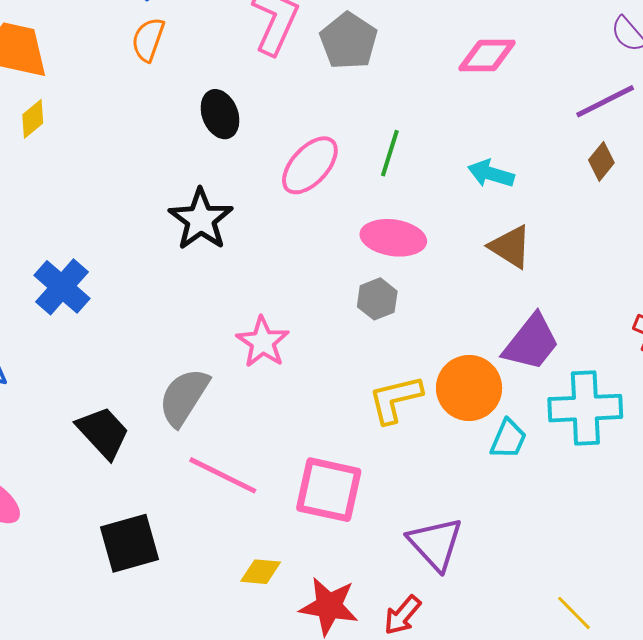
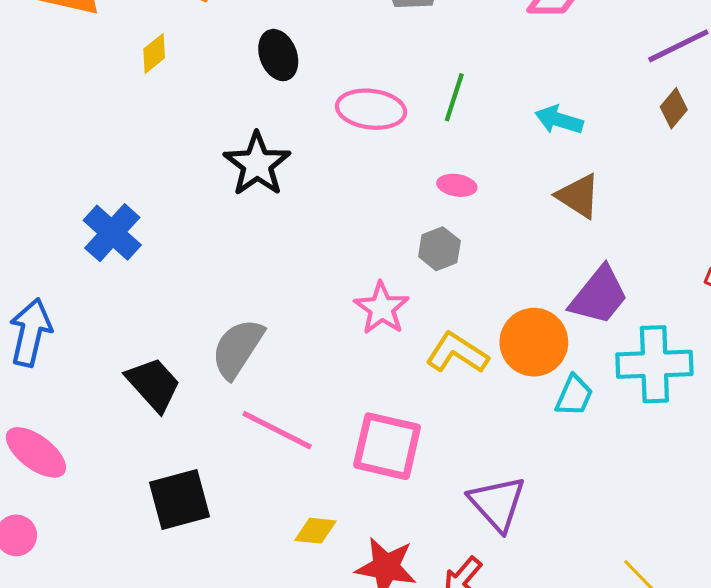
yellow diamond: (33, 119) -> (154, 53), moved
pink ellipse: (310, 165) -> (371, 109), turned 54
pink ellipse: (393, 238) -> (457, 185), size x0.6
pink star: (263, 342) -> (382, 308), moved
yellow L-shape: (395, 399) -> (457, 353), turned 46

